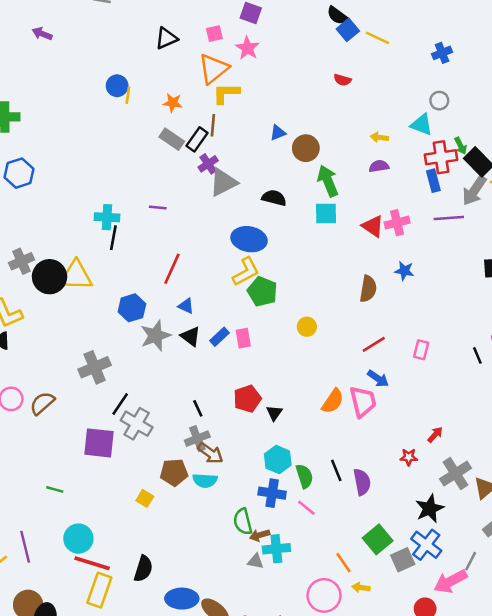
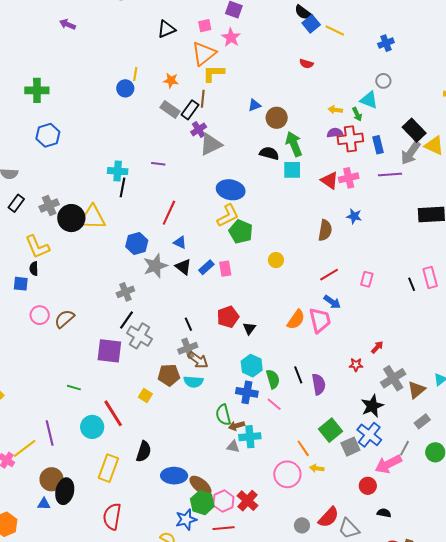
blue circle: (117, 86) -> (125, 88), moved
green arrow: (461, 146) -> (357, 114), moved
red cross: (441, 157) -> (350, 139), moved
black semicircle: (274, 198) -> (269, 153), moved
gray cross: (95, 367) -> (125, 292), moved, size x0.7
red line: (92, 563) -> (113, 413), moved, turned 40

